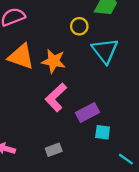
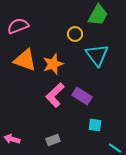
orange star: (54, 61) -> (53, 64), turned -30
purple rectangle: (87, 112) -> (82, 96), moved, turned 60

